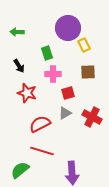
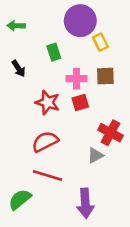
pink cross: (53, 74) -> (76, 79), moved
red star: (27, 93) -> (48, 102), moved
gray triangle: (65, 113) -> (95, 155), moved

